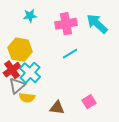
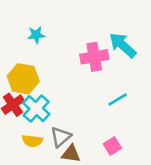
pink cross: (66, 24) -> (94, 57), moved
cyan line: (70, 54) -> (118, 99), moved
gray triangle: (17, 86) -> (61, 137), moved

